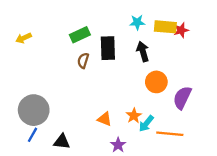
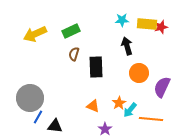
yellow arrow: (24, 38) -> (35, 34), moved, size x1.6
black rectangle: (108, 48) -> (96, 67), moved
blue line: (33, 135) -> (38, 117), moved

